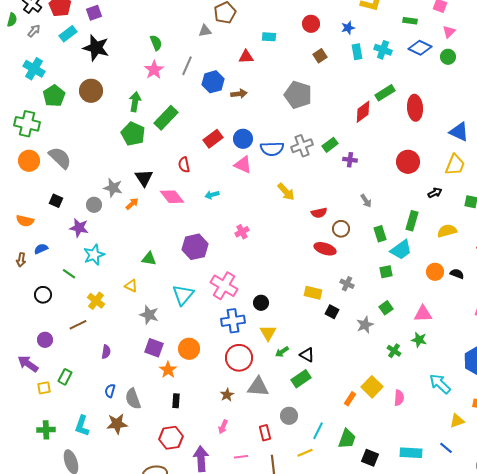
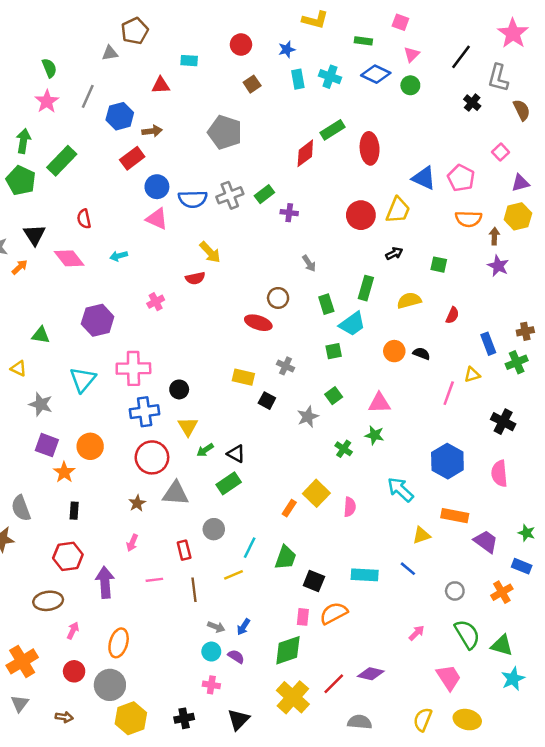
red rectangle: (213, 139) -> (132, 158), moved
yellow trapezoid: (455, 165) -> (398, 210), moved
red semicircle: (319, 213) -> (195, 278), moved
pink cross: (224, 286) -> (133, 368), turned -32

